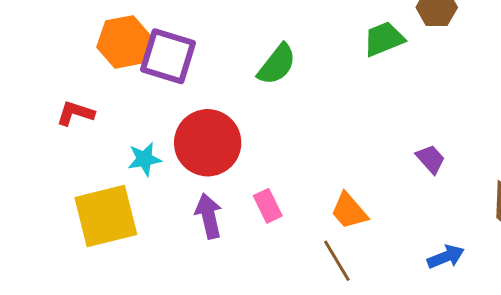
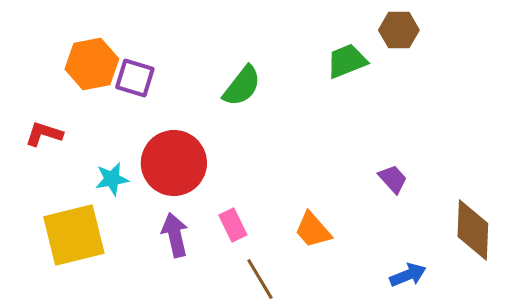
purple square: (168, 56) -> (135, 78), size x0.7
brown line: (337, 261) -> (260, 279), moved

